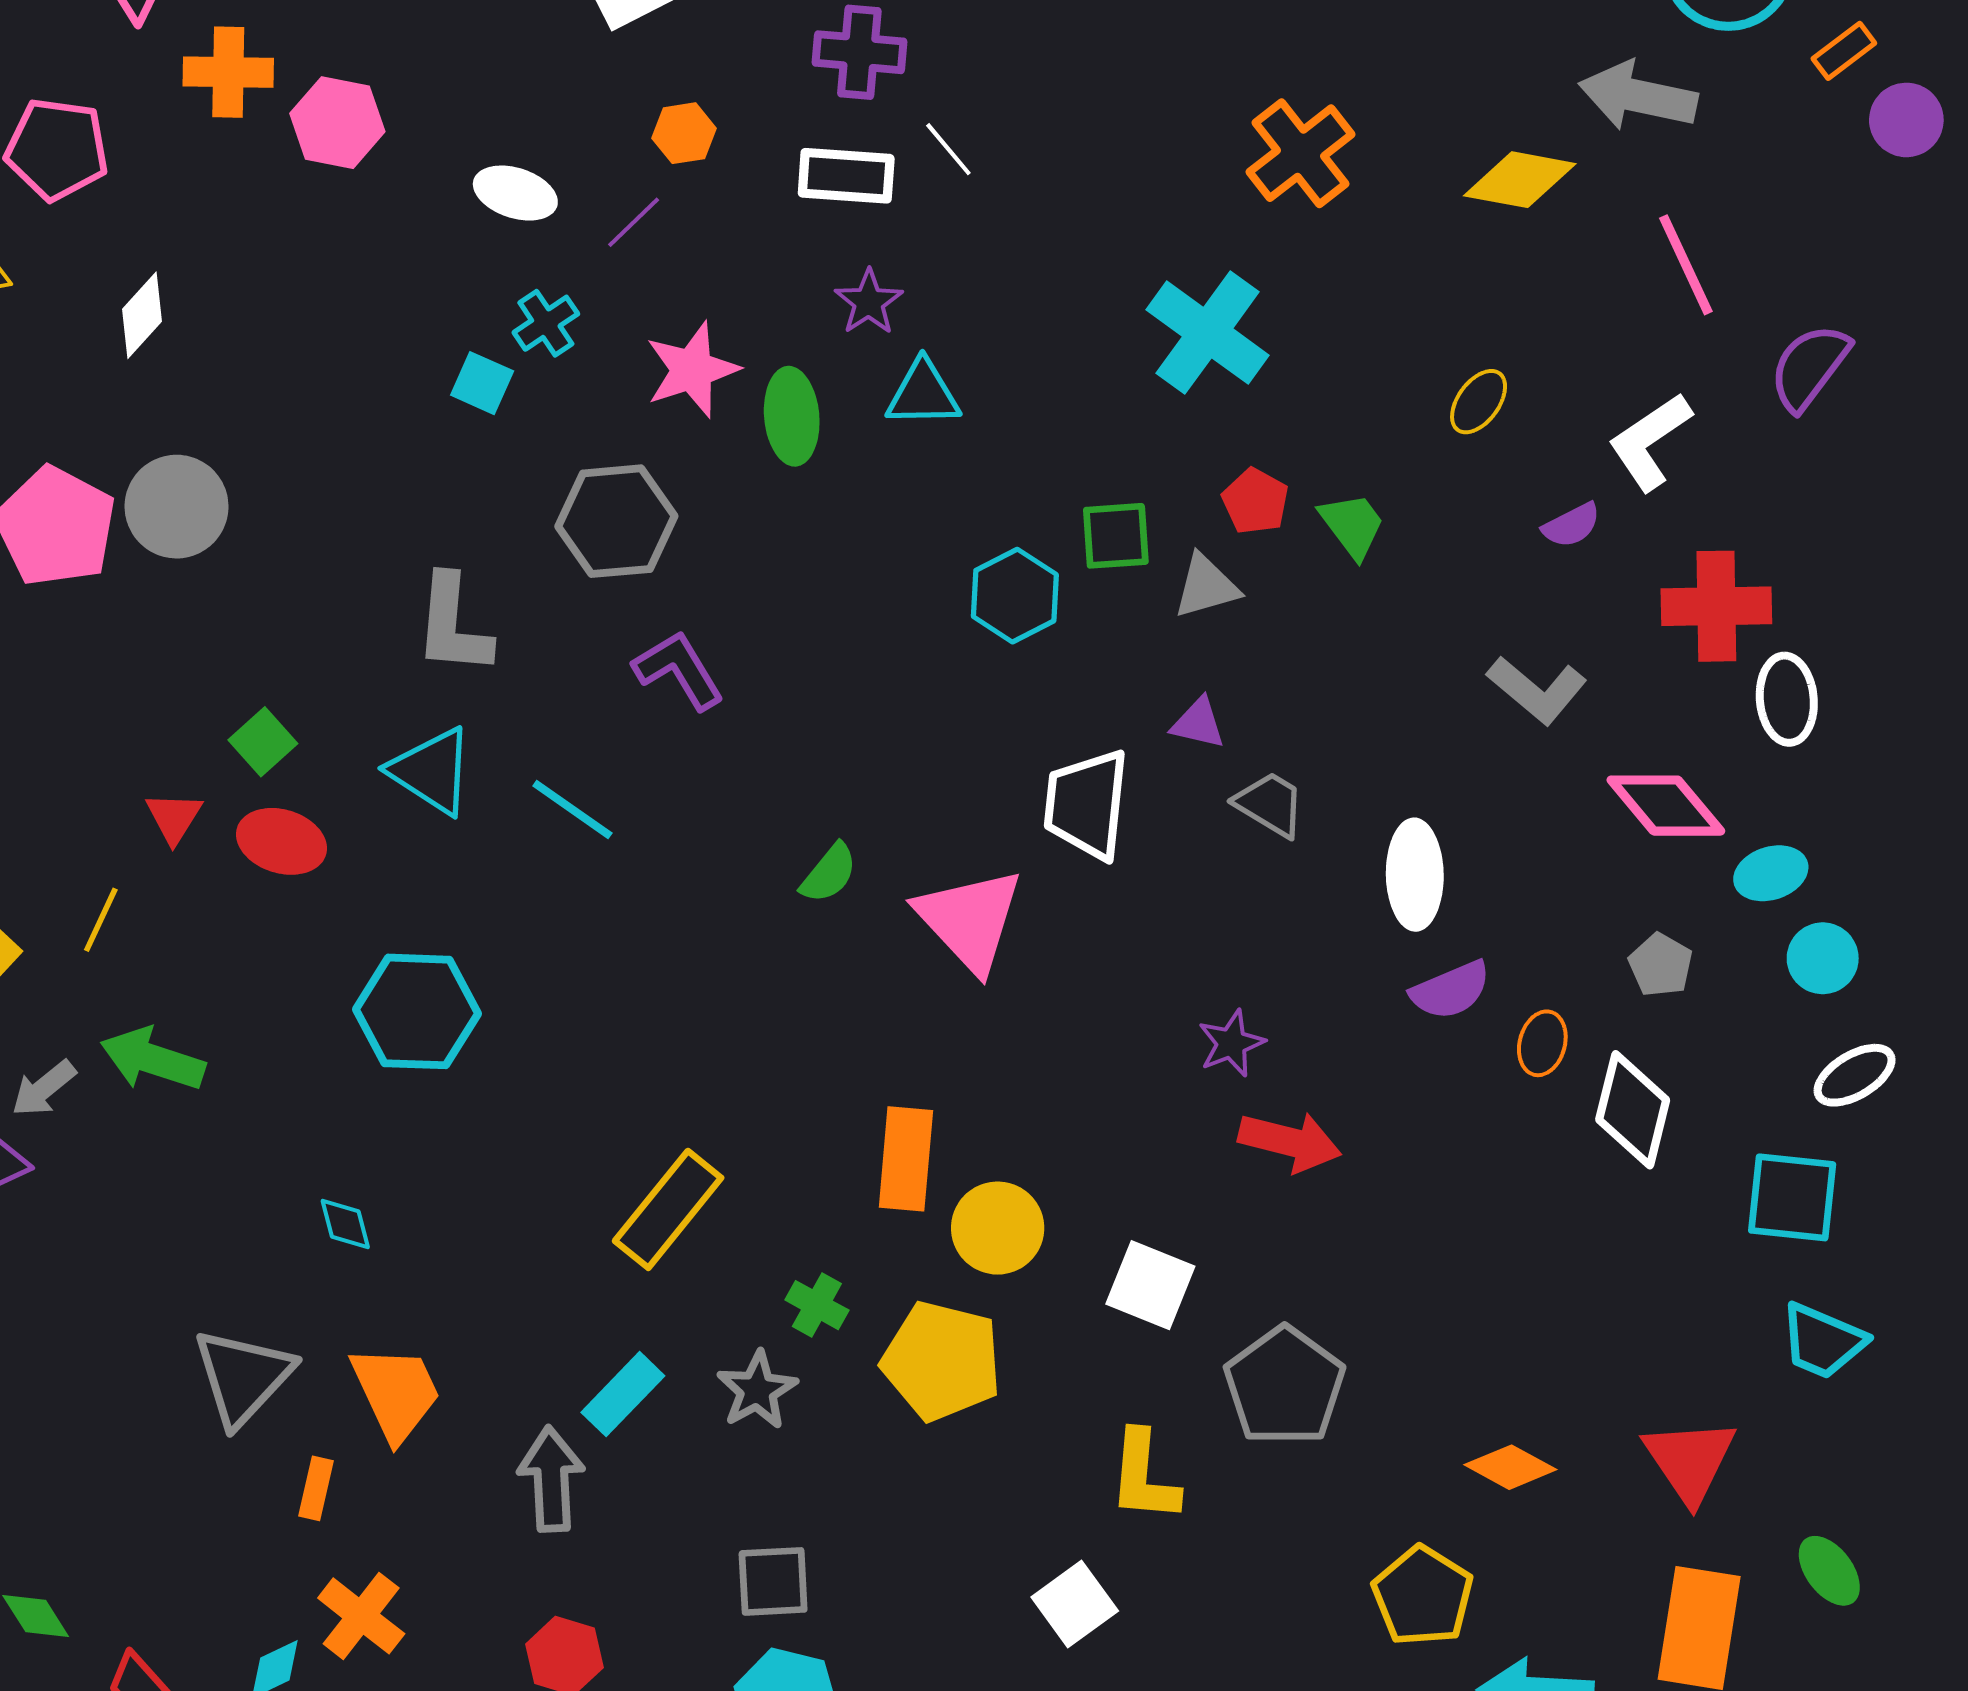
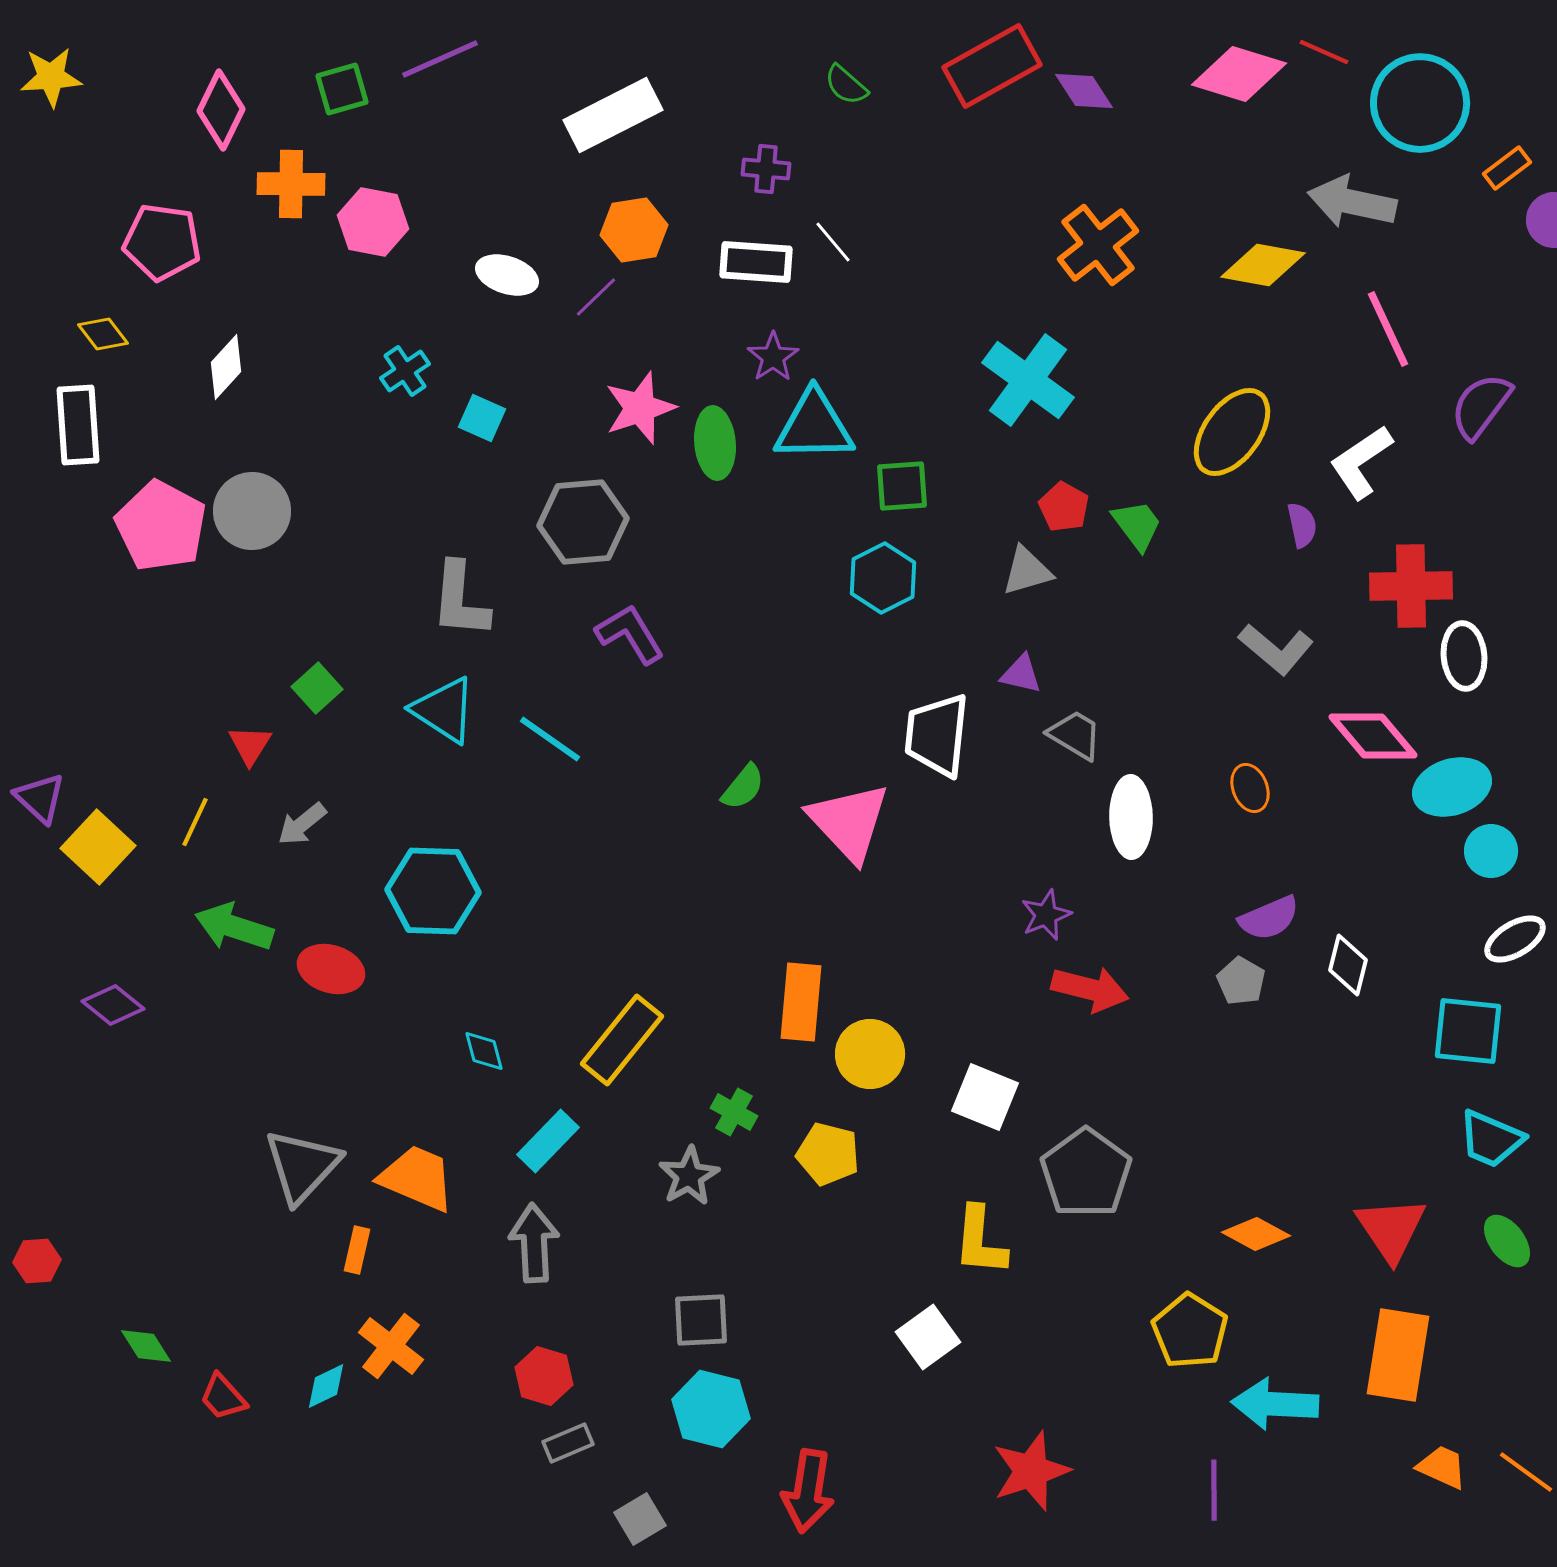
purple cross: (859, 52) -> (766, 169), size x0.7
orange hexagon: (684, 133) -> (634, 230), size x1.4
cyan cross: (546, 323) -> (405, 371), moved
cyan triangle: (923, 394) -> (814, 426), size x1.4
yellow ellipse: (1479, 402) -> (1232, 432), size x1.8
purple semicircle: (1572, 525) -> (1302, 525), turned -75
green square: (1116, 536) -> (902, 486), moved
red ellipse: (281, 841) -> (331, 969), moved
cyan ellipse: (1771, 873) -> (1452, 787), size x1.4
white ellipse: (1415, 875) -> (1131, 817), moved
gray pentagon: (1661, 965) -> (1241, 981), moved
purple semicircle: (1451, 990) -> (1269, 918), moved
orange ellipse: (1542, 1043) -> (1250, 788), moved, turned -36
gray arrow: (44, 1089) -> (302, 824), moved
white diamond: (1633, 1110) -> (1348, 965), size x0.7
cyan diamond: (345, 1224) -> (484, 1051), moved
yellow pentagon: (942, 1361) -> (828, 1154), size x0.7
orange trapezoid: (396, 1393) -> (417, 1178), turned -42
cyan rectangle: (623, 1394) -> (548, 1141), moved
green ellipse: (1829, 1571) -> (1507, 1241), moved

